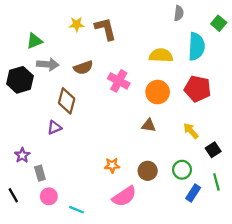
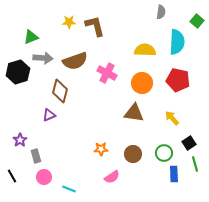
brown semicircle: (83, 68) -> (75, 61), size x1.4
brown triangle: (149, 125) -> (134, 113), size x1.5
black square: (213, 150) -> (189, 143), moved
blue rectangle: (193, 193) -> (174, 174), turned -35
pink semicircle: (124, 196) -> (112, 177), size x0.7

